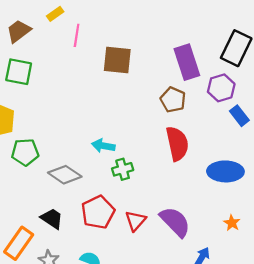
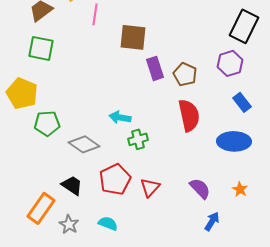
purple rectangle: (187, 62) -> (155, 68), moved, size x0.7
blue rectangle: (239, 116) -> (242, 102), moved
purple semicircle: (175, 222) -> (200, 188), moved, size x0.7

